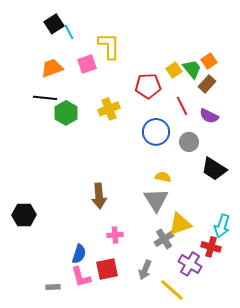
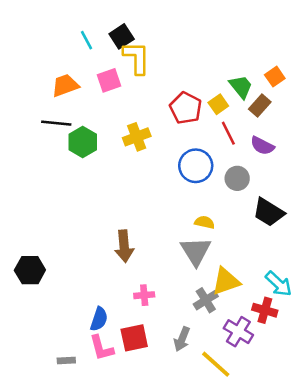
black square: (54, 24) -> (122, 36), moved
orange square: (209, 61) -> (275, 77), moved
yellow square: (174, 70) -> (218, 104), moved
red pentagon: (148, 86) -> (186, 108), turned 30
cyan arrow: (222, 226) -> (279, 284), turned -65

